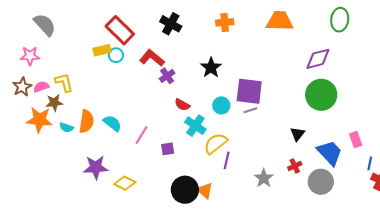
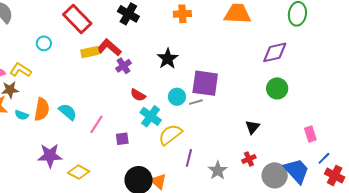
yellow rectangle: (102, 50) -> (90, 52), moved
cyan circle: (116, 55) -> (44, 43), moved
yellow L-shape: (64, 83) -> (20, 70), turned -45
green circle: (321, 95) -> (277, 88), size x0.7
gray line: (250, 110) -> (196, 102), moved
blue trapezoid: (330, 153) -> (297, 171), moved
purple line: (227, 160) -> (189, 158), moved
blue line: (370, 163) -> (324, 158), turned 32

